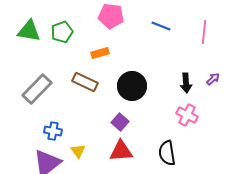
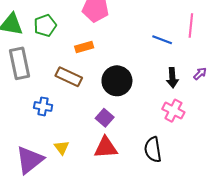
blue line: (161, 26) -> (162, 40), moved
gray rectangle: (37, 89) -> (19, 63), moved, turned -56
blue cross: (53, 131) -> (43, 106), moved

